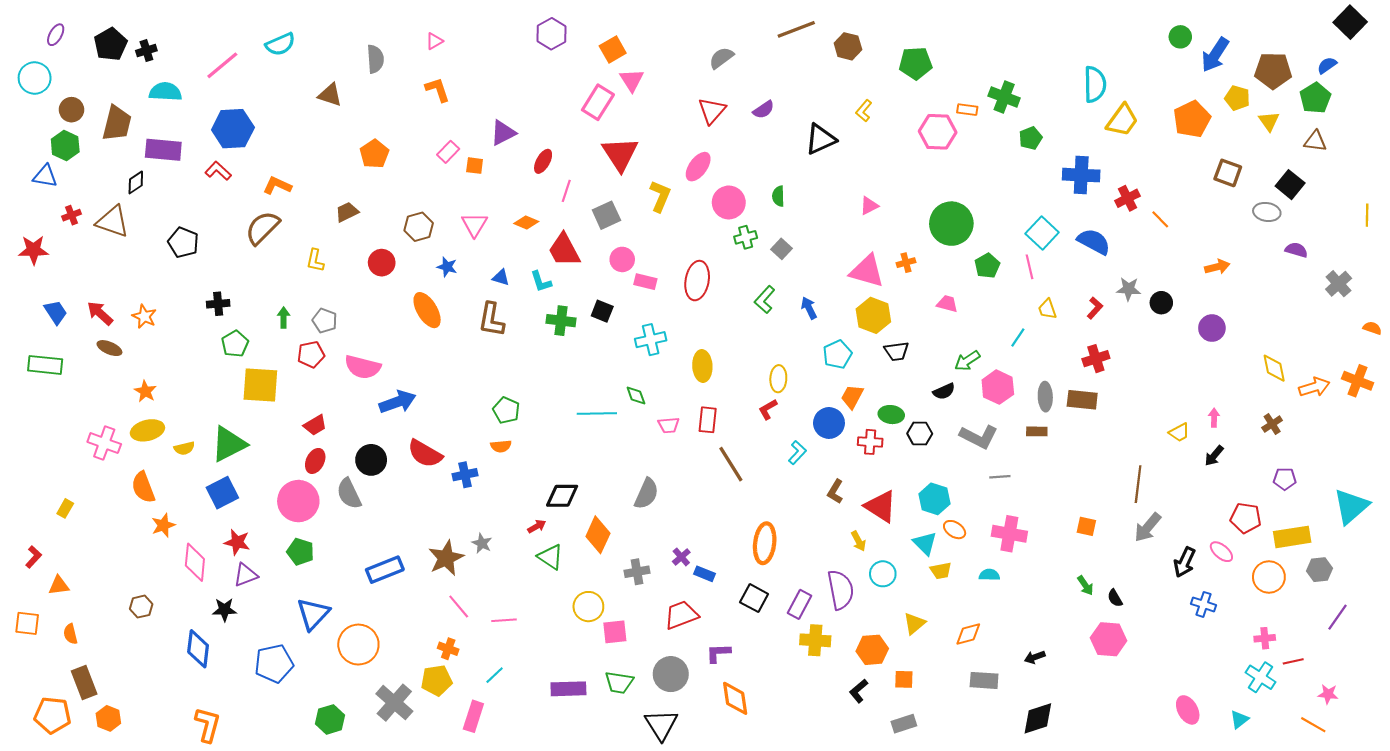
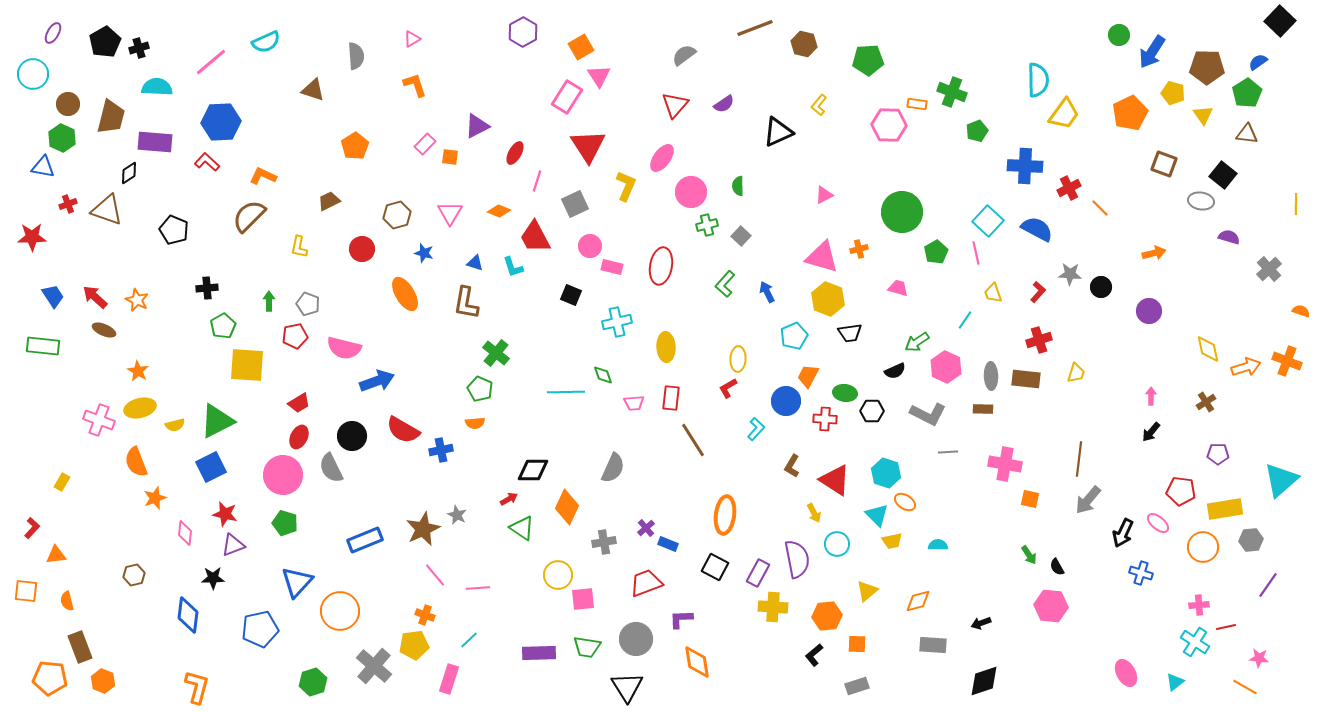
green cross: (561, 321) -> (496, 353), moved, turned 32
yellow trapezoid: (1179, 432) -> (1076, 373), moved, turned -45
pink cross: (1009, 534) -> (1005, 464), moved
pink diamond: (195, 562) -> (185, 533), size x0.7

